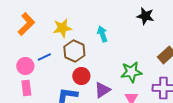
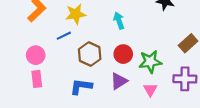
brown hexagon: (74, 51) -> (90, 54), moved
blue line: (44, 57) -> (64, 36), moved
red circle: (81, 76) -> (123, 54), moved

